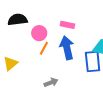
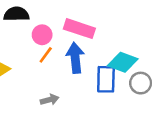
pink rectangle: (67, 25) -> (79, 29), size x1.6

